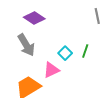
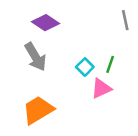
pink triangle: (51, 70) -> (101, 88), moved

